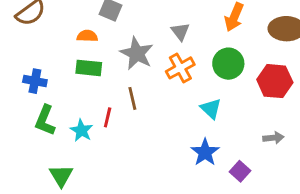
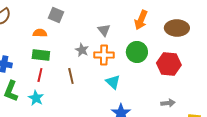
gray star: (137, 53) -> (82, 50), moved, size x0.6
orange cross: (180, 68) -> (104, 55), turned 30
cyan triangle: (211, 109) -> (113, 82), moved
red line: (108, 117) -> (40, 75), moved

